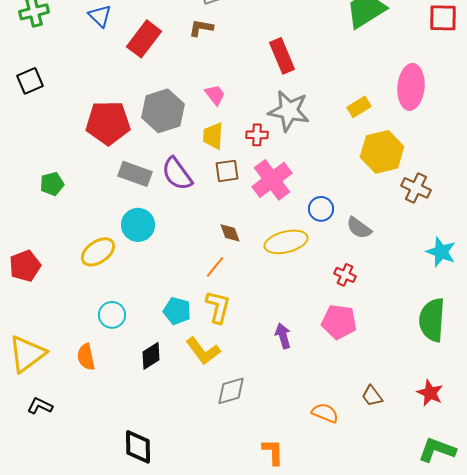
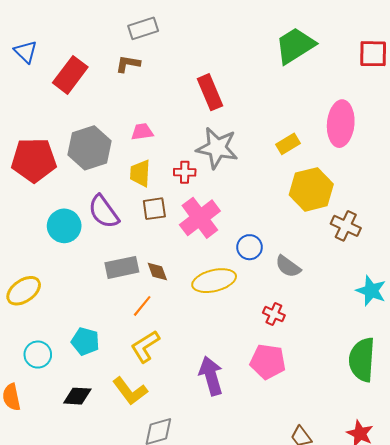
pink trapezoid: (215, 95) -> (142, 132), turned -60
gray rectangle: (135, 174) -> (122, 267), moved, turned -32
cyan circle: (138, 225) -> (64, 226), moved
yellow L-shape: (218, 307) -> (145, 346), turned -136
cyan pentagon: (177, 311) -> (85, 341), moved
purple arrow: (283, 336) -> (211, 376), size x1.5
black diamond: (151, 356) -> (77, 396), turned 36

